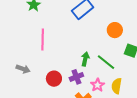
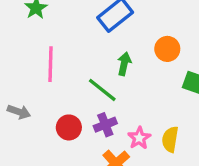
green arrow: (85, 59) -> (124, 64), moved
green line: (106, 62) -> (102, 90), moved

